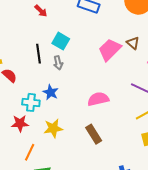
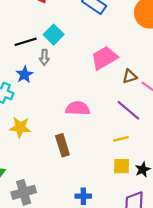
brown triangle: (133, 43) -> (130, 76), moved, turned 48
black line: (38, 54) -> (26, 42), turned 66
blue star: (51, 92) -> (24, 75), moved

